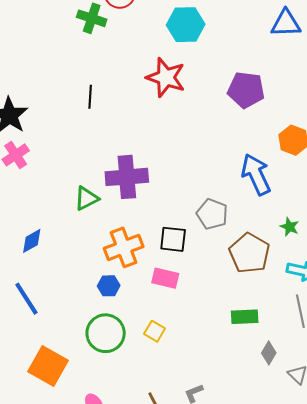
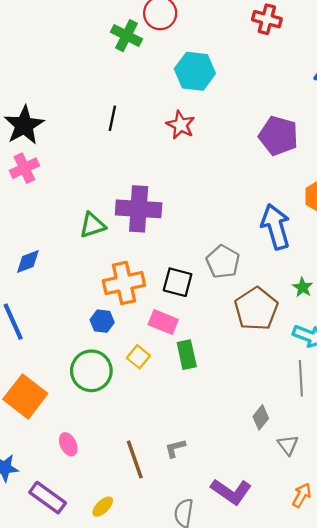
cyan hexagon: (186, 25) -> (195, 71), moved
red star: (166, 77) -> (181, 125), moved, size x0.7
green rectangle: (245, 317) -> (187, 355), moved, turned 72
yellow square: (155, 331) -> (138, 357), moved

